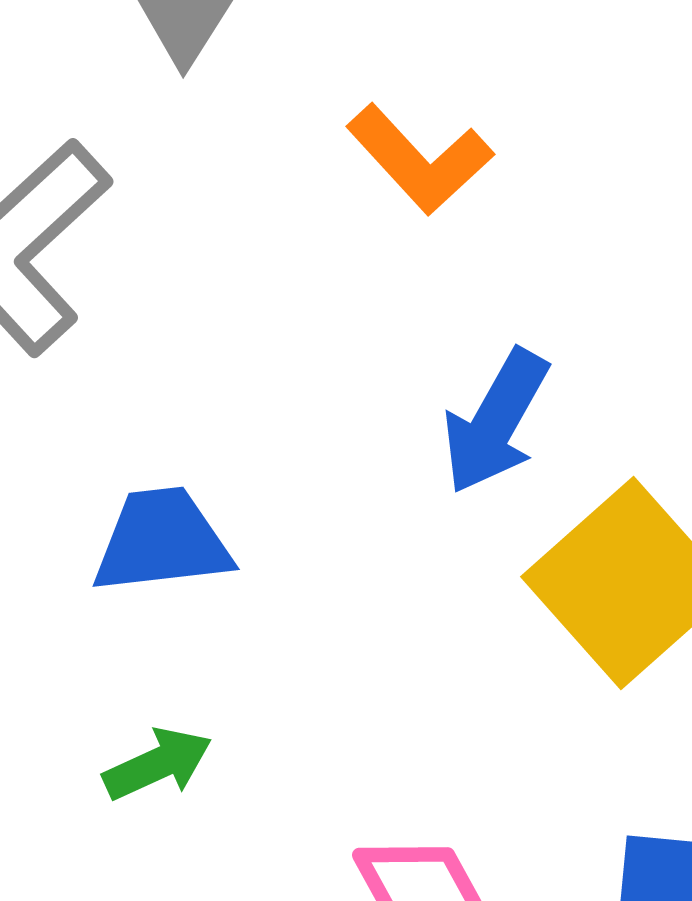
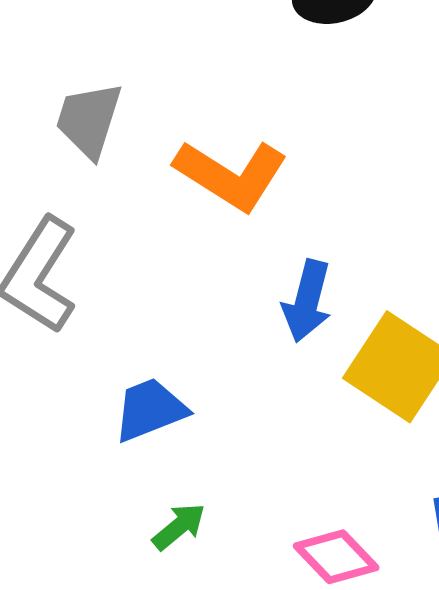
orange L-shape: (420, 159) -> (231, 175), size x1.4

